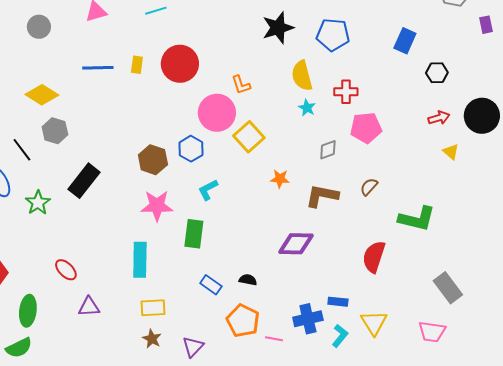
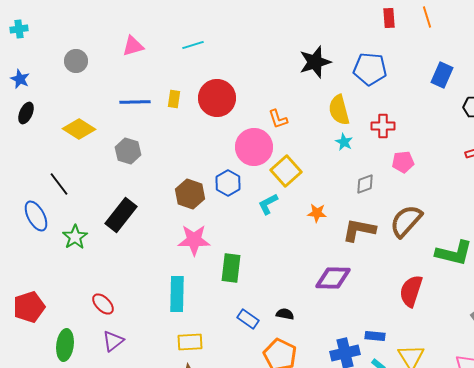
pink pentagon: (366, 128) -> (403, 162), size x0.7
gray hexagon: (55, 131) -> (128, 151), moved
brown semicircle: (369, 187) -> (406, 221), size x1.8
cyan L-shape: (208, 190) -> (268, 204), moved
purple triangle: (89, 307) -> (113, 341), moved, turned -35

